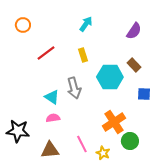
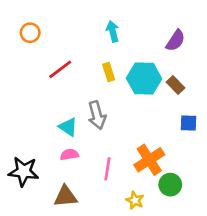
cyan arrow: (86, 24) -> (113, 31), turned -49
cyan hexagon: (110, 77) -> (144, 79), moved
pink line: (82, 144) -> (107, 169), moved, turned 36

